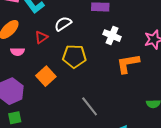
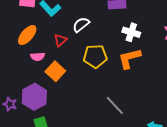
orange L-shape: (128, 64) -> (129, 58), moved
orange square: (46, 76) -> (55, 71), moved

